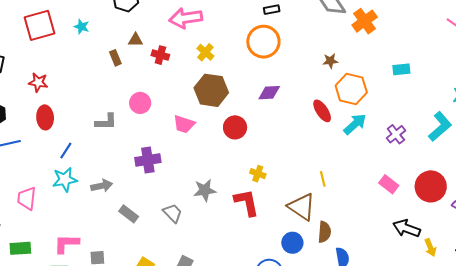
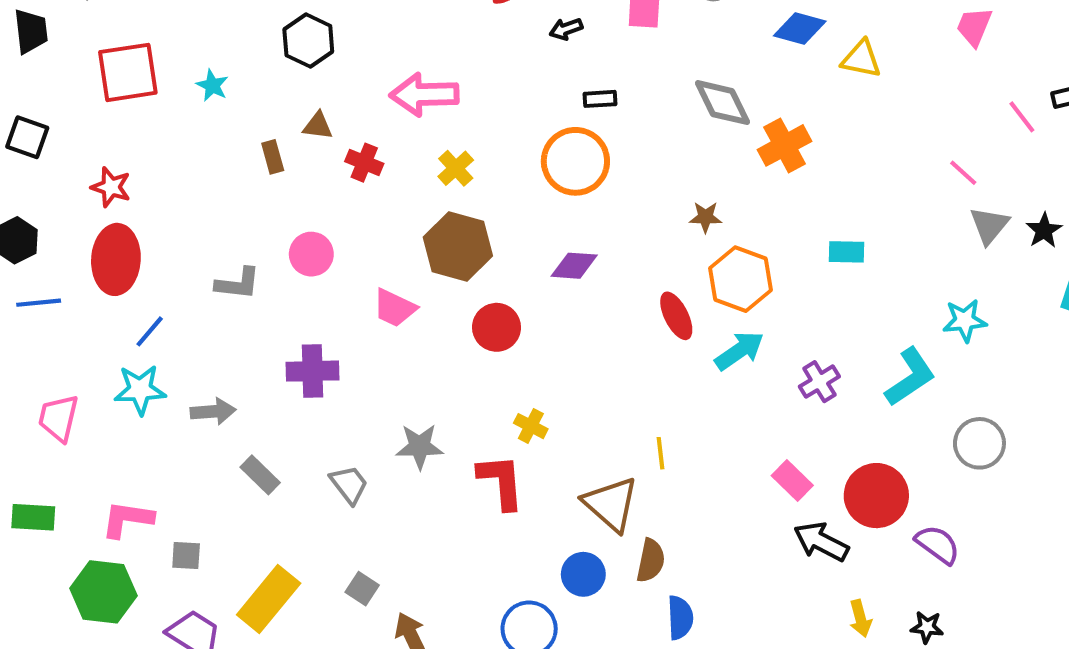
red ellipse: (45, 117) -> (116, 259), size x1.4
black arrow: (406, 228) -> (821, 542), moved

